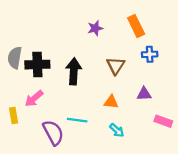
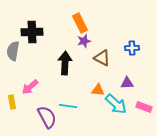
orange rectangle: (136, 26) -> (80, 23), moved
purple star: (95, 28) -> (84, 41), moved
black cross: (37, 65) -> (32, 32), moved
brown triangle: (116, 66) -> (102, 58), turned -36
cyan arrow: (117, 130) -> (116, 104), moved, size x1.6

